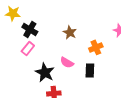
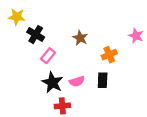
pink rectangle: (28, 48) -> (48, 56), moved
pink semicircle: (67, 62) -> (77, 81), moved, turned -48

